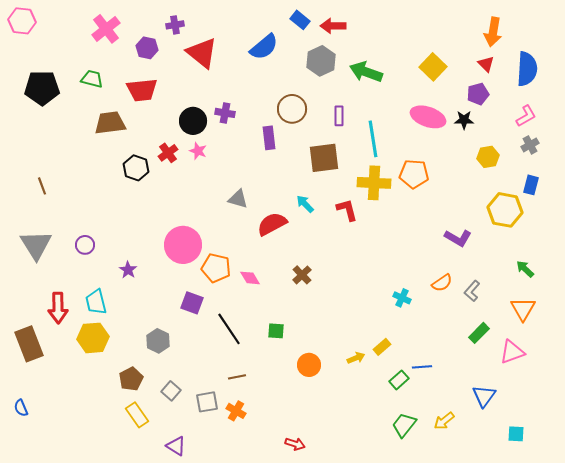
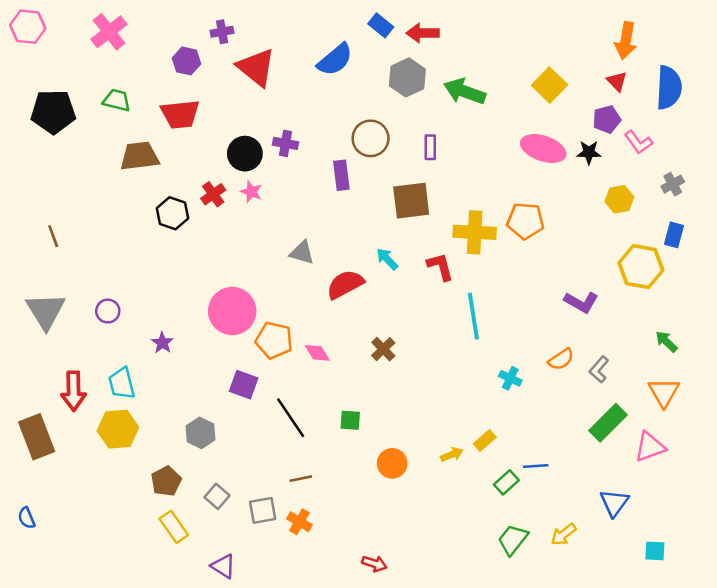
pink cross: (106, 29) -> (109, 32), moved
pink L-shape: (526, 116) -> (638, 142), moved, turned 85
cyan line: (373, 139) -> (473, 316), moved
green rectangle: (479, 333) -> (608, 423), size x1.4

